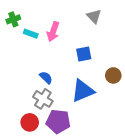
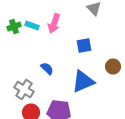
green cross: (13, 19) -> (14, 26), moved
gray cross: (43, 99) -> (24, 90), moved

